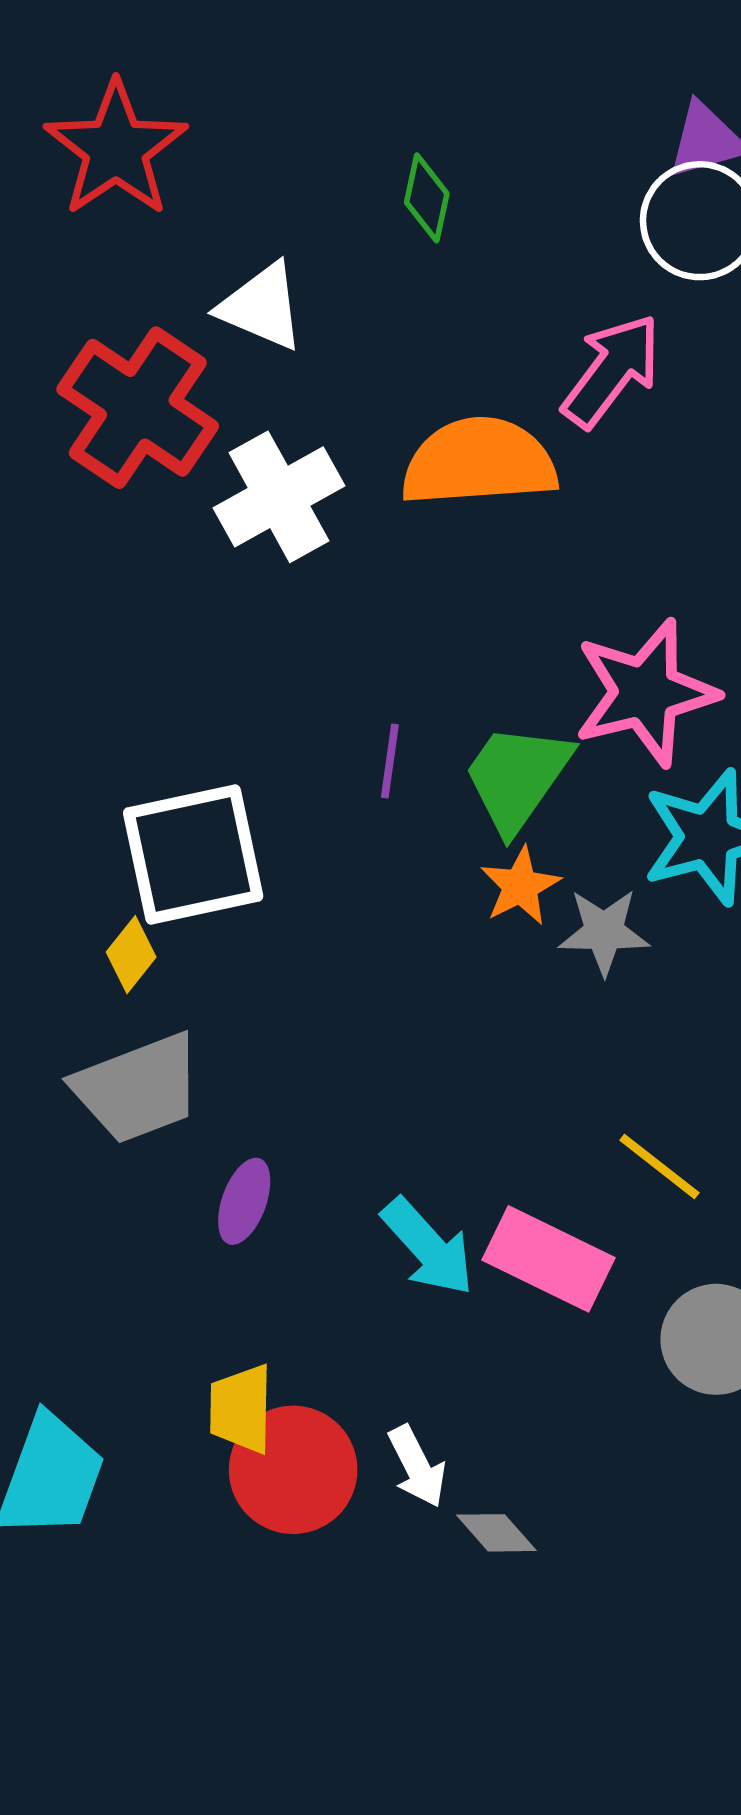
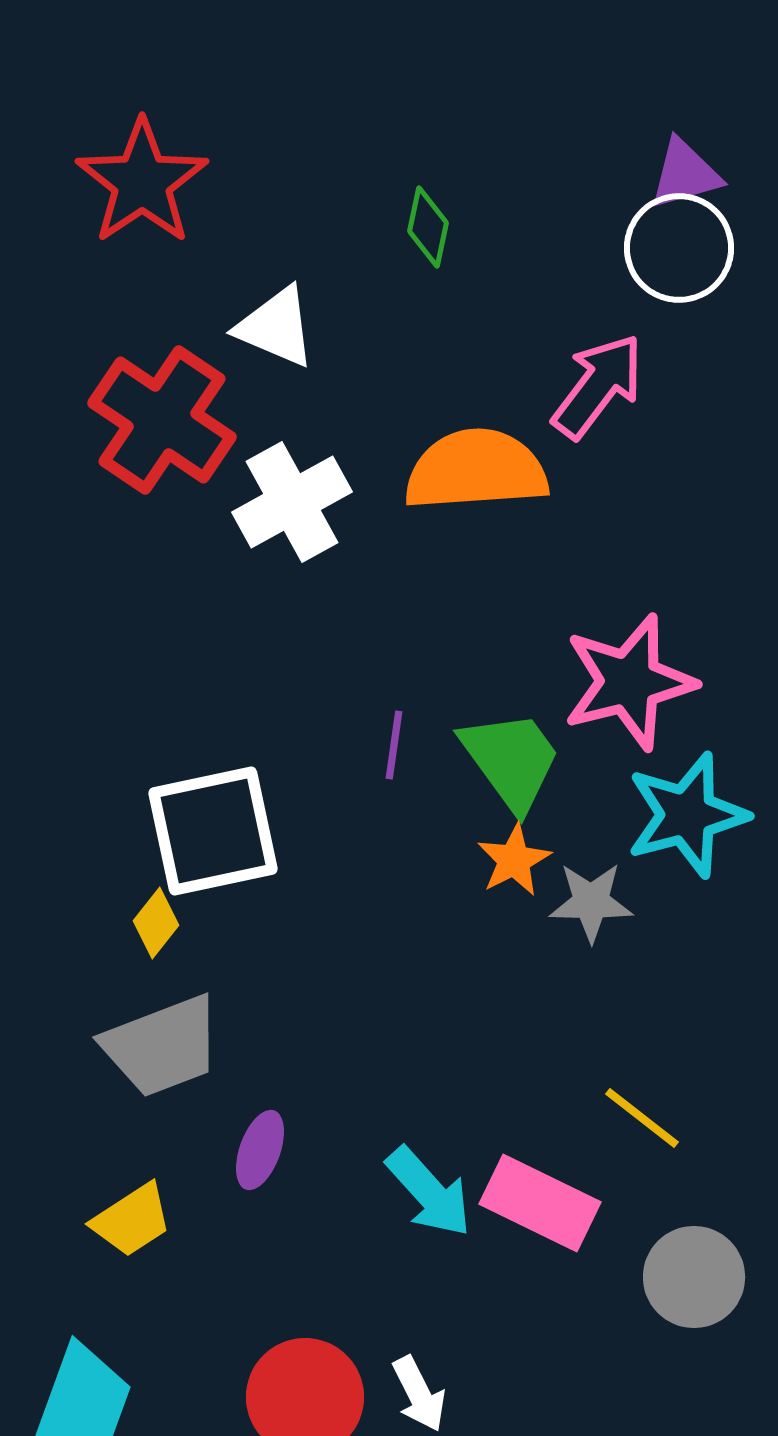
green trapezoid: (517, 777) -> (511, 760), turned 109
yellow trapezoid: (241, 1409) -> (132, 1220), moved, turned -124

